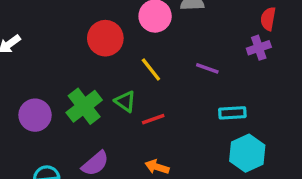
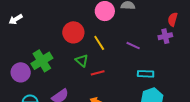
red circle: (105, 38) -> (73, 32), moved
green cross: (84, 106) -> (42, 61), moved
purple circle: (35, 115) -> (21, 72), moved

